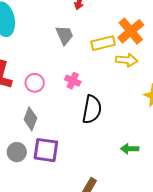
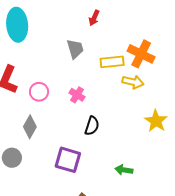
orange cross: (131, 31) -> (141, 54), turned -32
black semicircle: (92, 109) -> (92, 126), size x0.7
purple square: (46, 150) -> (68, 160), moved

